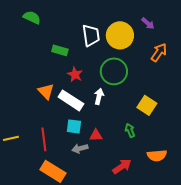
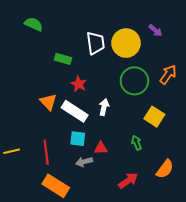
orange arrow: (159, 52) -> (168, 75), moved
green circle: (114, 71) -> (134, 81), moved
orange semicircle: (157, 155) -> (165, 169), turned -48

